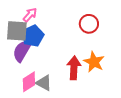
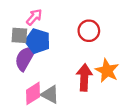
red circle: (89, 24) -> (89, 31), moved
gray square: (17, 31) -> (19, 35), size x0.7
blue pentagon: (33, 36) -> (38, 41), turned -30

